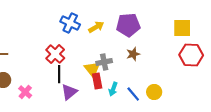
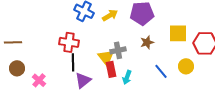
yellow square: (182, 28) -> (178, 33), moved
red cross: (55, 54) -> (69, 42), turned -36
yellow circle: (154, 92) -> (186, 66), moved
blue line: (133, 94) -> (161, 71), moved

